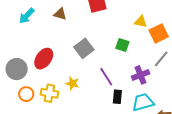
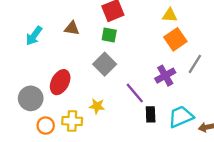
yellow triangle: (141, 22) -> (170, 15), moved
orange square: (159, 33) -> (175, 39), moved
green square: (122, 45) -> (109, 35), moved
purple cross: (141, 75) -> (165, 76), moved

